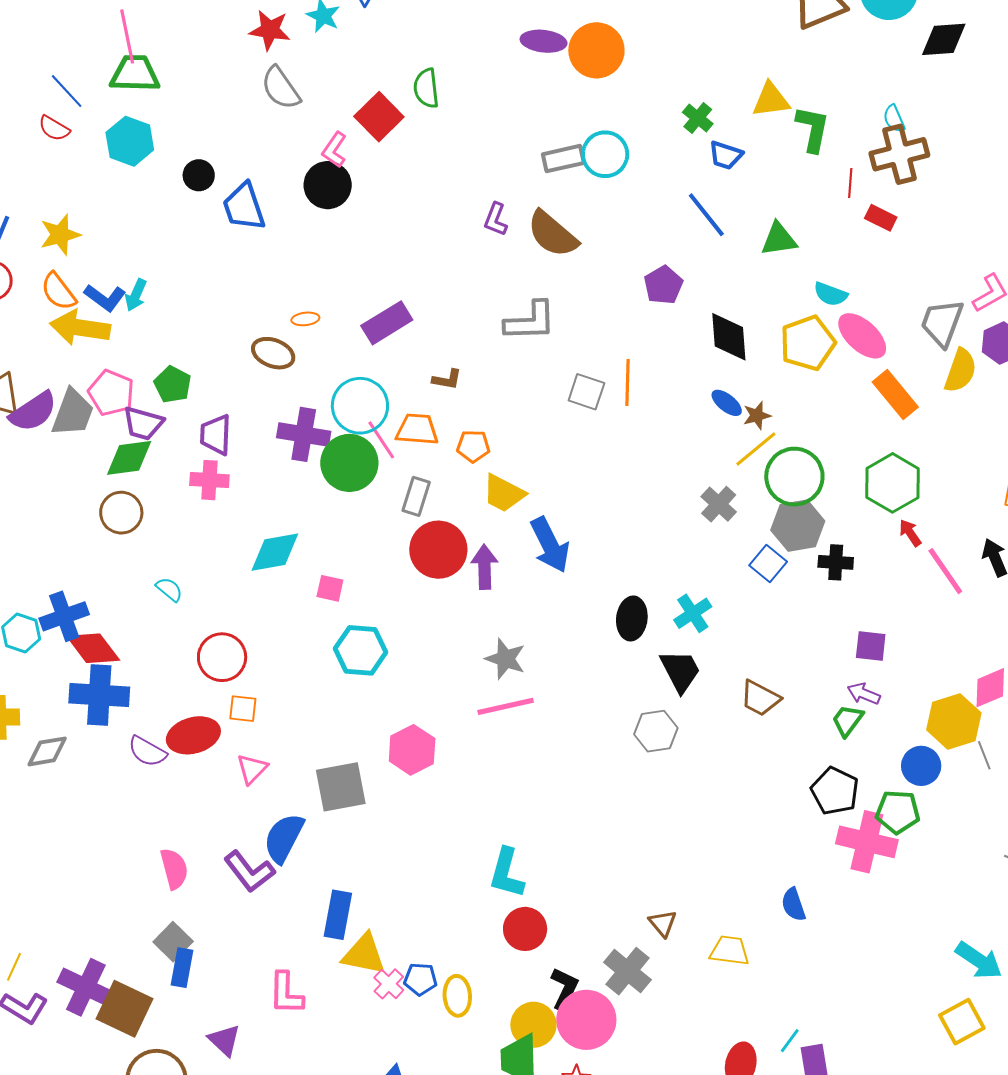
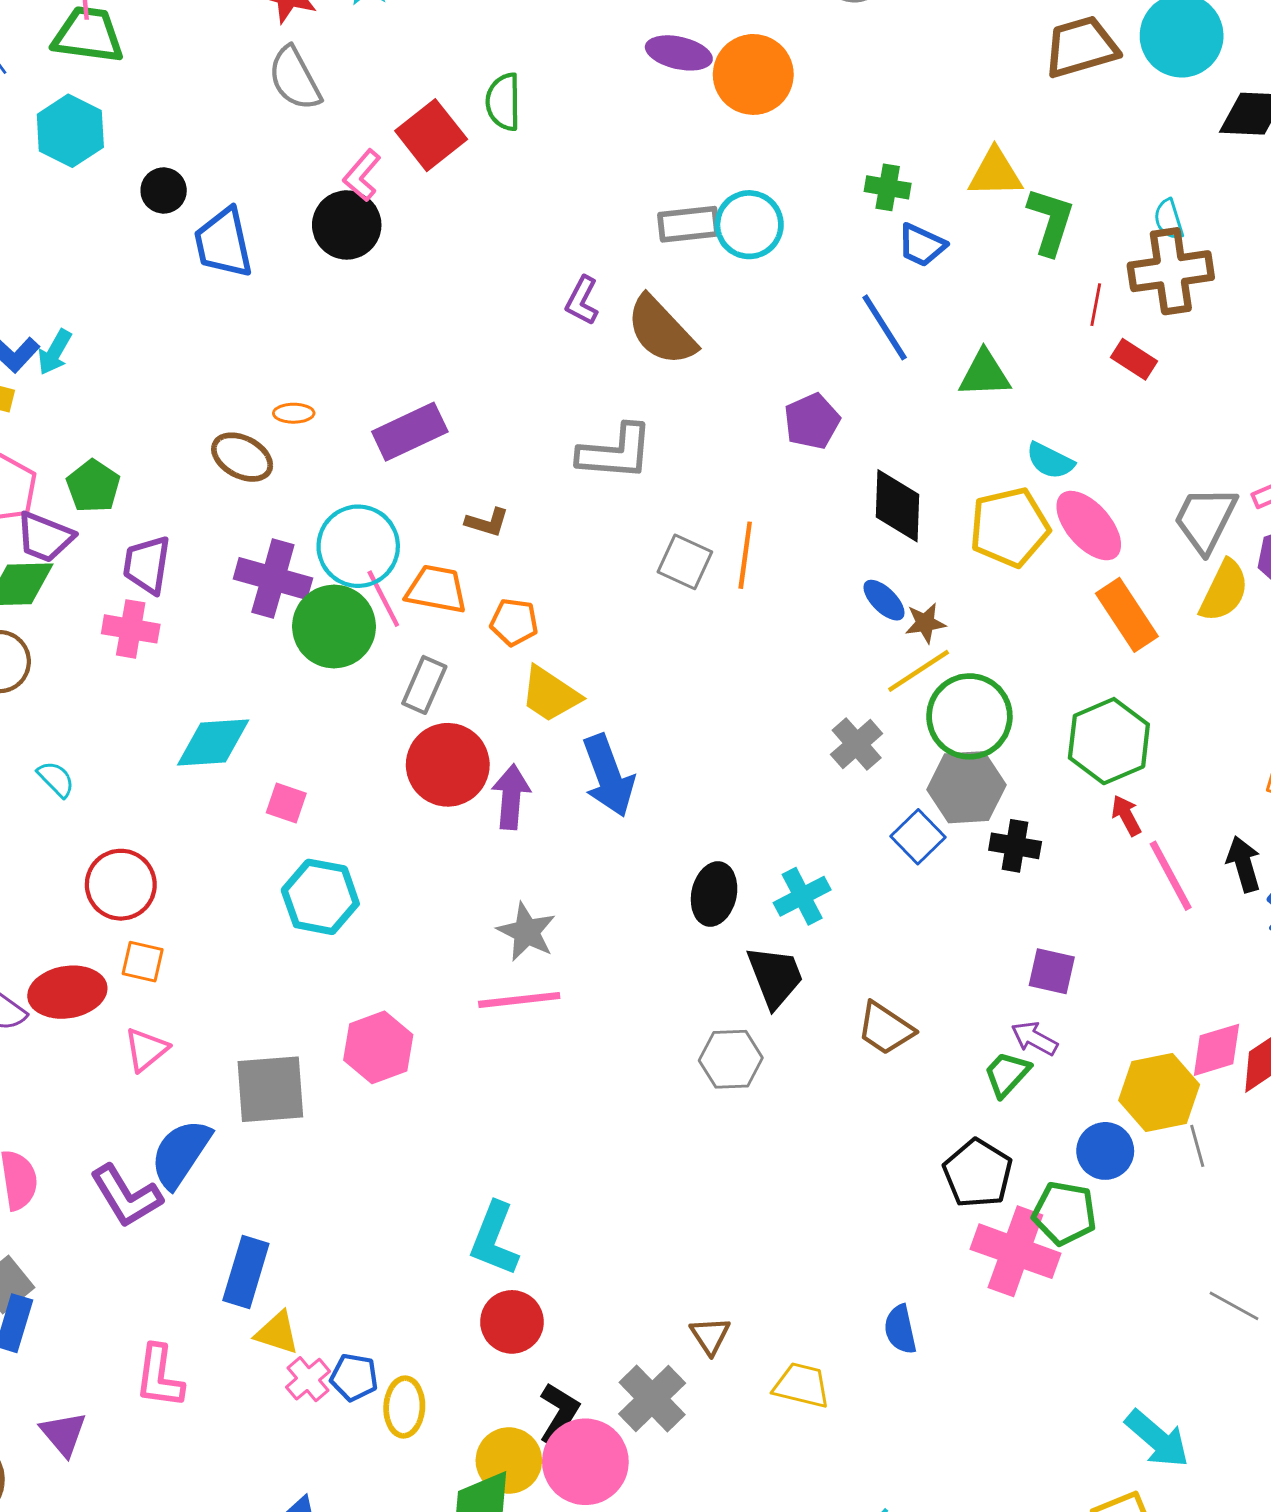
green cross: (698, 118) -> (888, 187), turned -36
yellow triangle: (364, 954) -> (277, 1333), size x0.7

